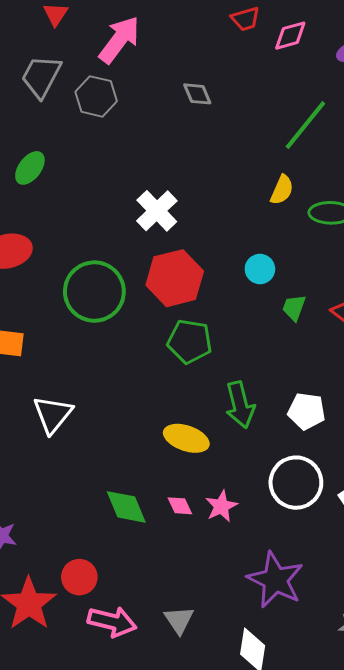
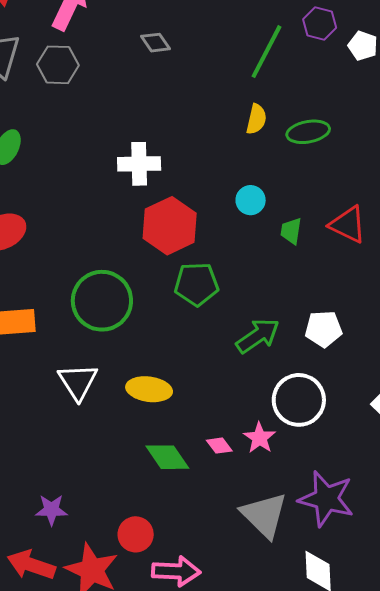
white cross: (157, 211) -> (139, 164), turned -36
green circle: (94, 292) -> (102, 301), moved
green arrow: (240, 405) -> (258, 336), turned -99
yellow ellipse: (186, 438) -> (149, 389), moved
white circle: (296, 483) -> (299, 400), moved
gray triangle: (179, 620) -> (264, 515), moved, size x1.6

